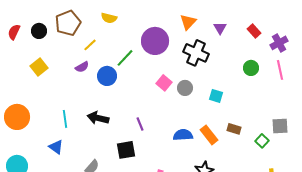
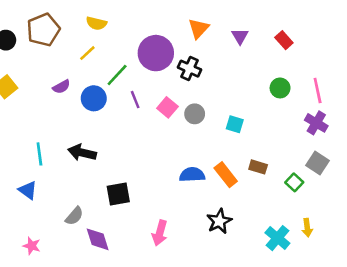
purple cross: (279, 43) -> (316, 123), moved, turned -30
yellow line: (90, 45) -> (87, 53), moved
black cross: (196, 53) -> (189, 69), moved, size x0.7
purple line: (140, 124) -> (135, 100), moved
gray square: (280, 126) -> (318, 163), turned 36

